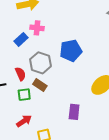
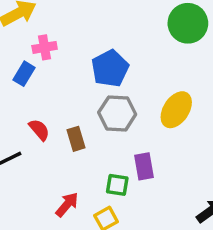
gray hexagon: (40, 63) -> (117, 113), moved
brown rectangle: (40, 85) -> (76, 139), turned 56
green square: (24, 95) -> (117, 185), moved, turned 32

